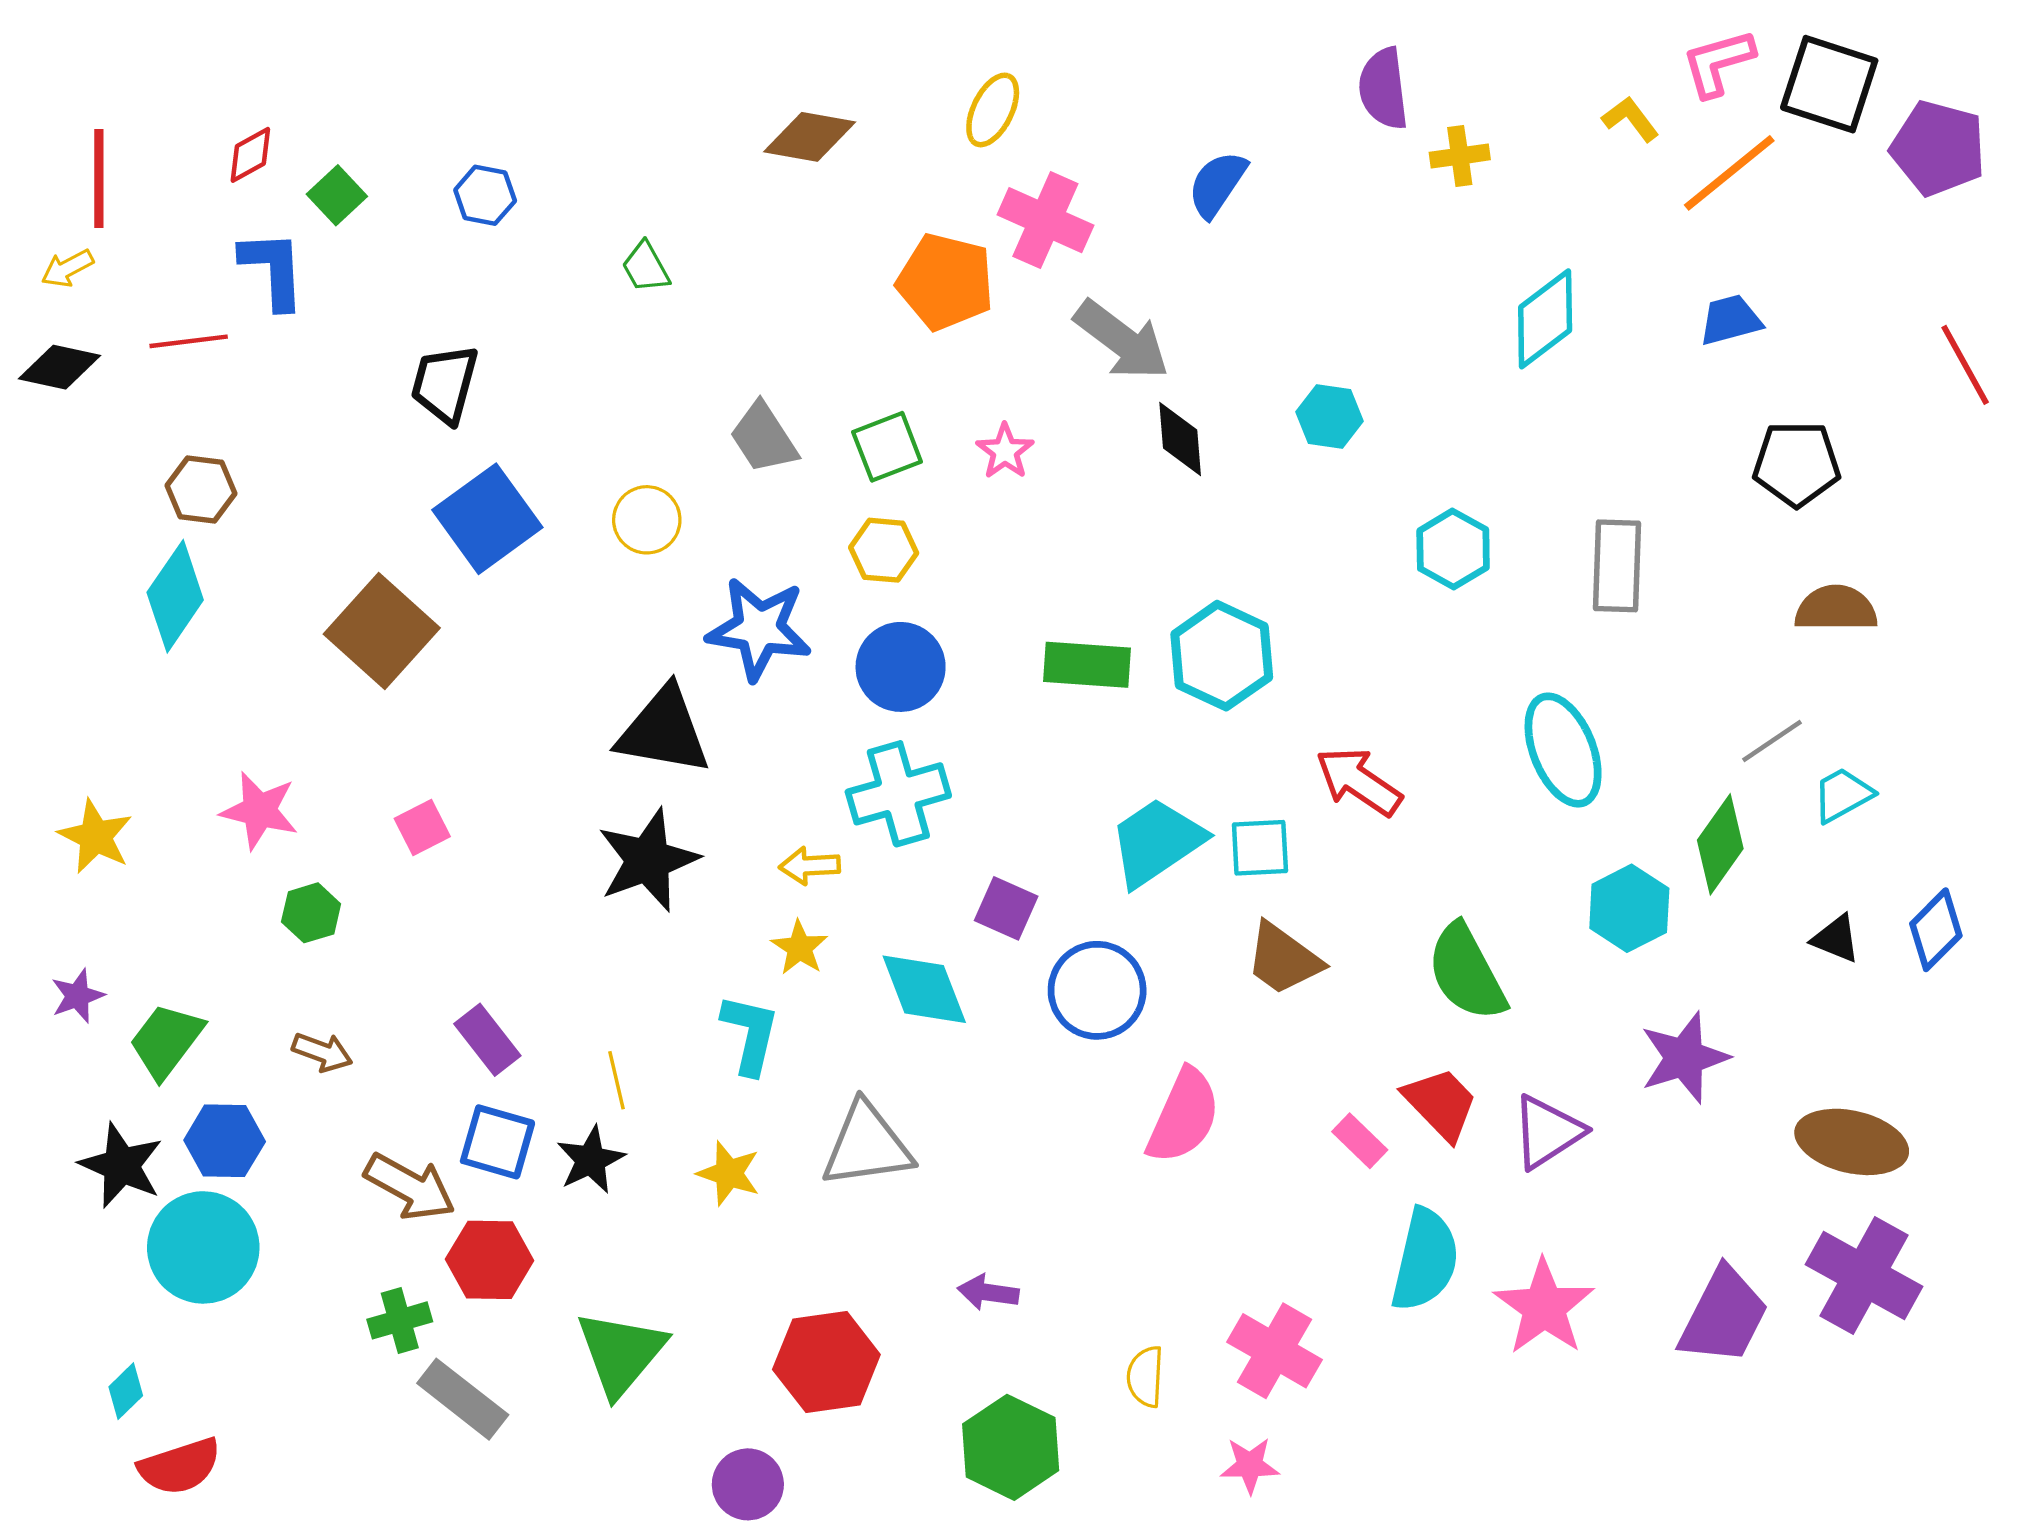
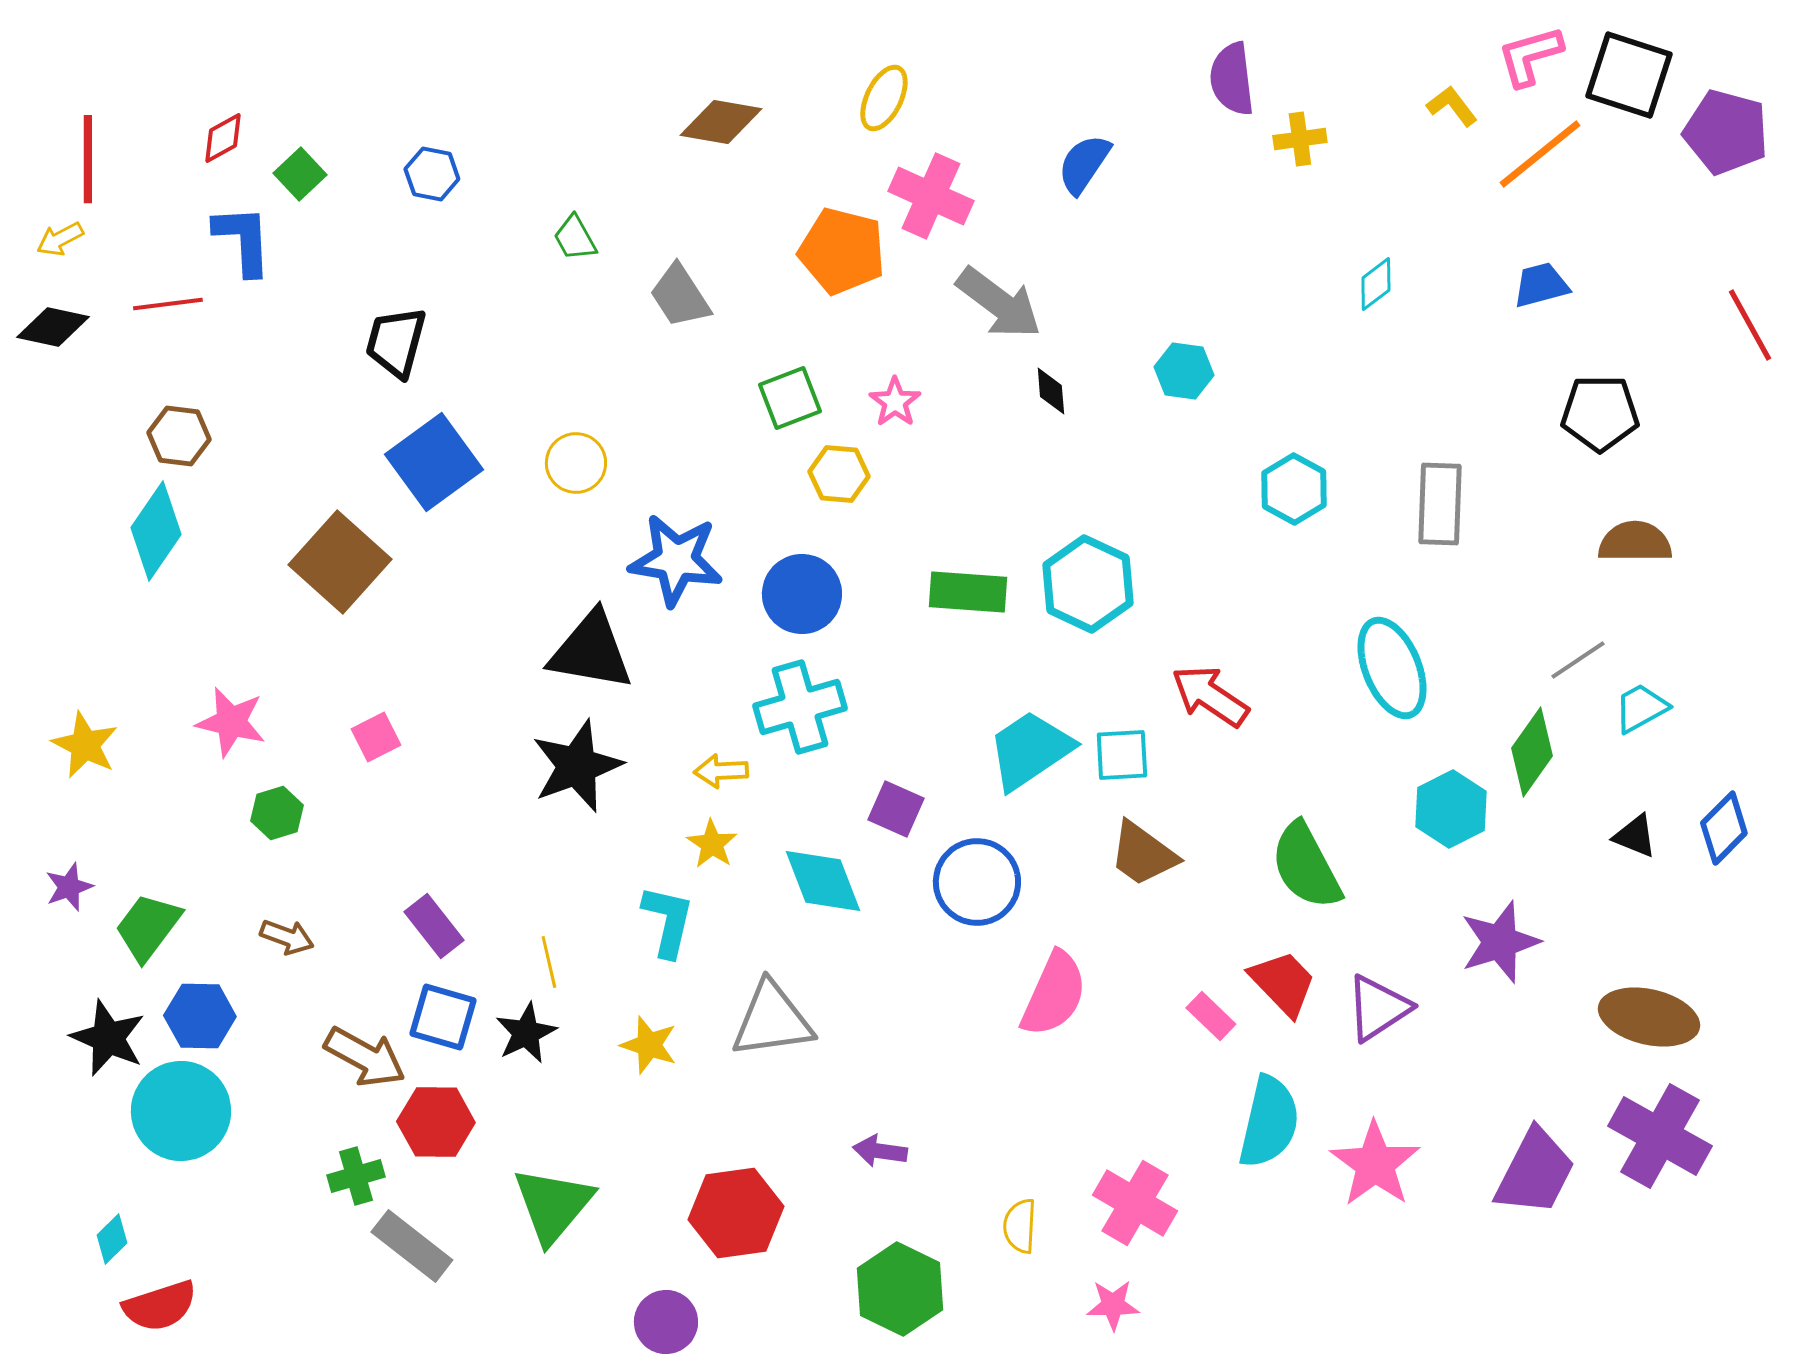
cyan diamond: (1545, 319) -> (1376, 284), size x0.6
gray trapezoid: (764, 438) -> (680, 296), moved
black diamond: (1180, 439) -> (1051, 391), size x0.7
yellow hexagon: (884, 550) -> (839, 474), moved

